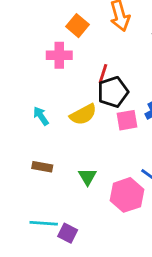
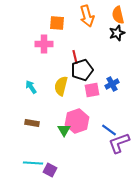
orange square: (78, 26) -> (57, 23), turned -35
red line: (103, 74) -> (75, 57), turned -32
yellow semicircle: (83, 115) -> (61, 86), turned 132
pink hexagon: (127, 195) -> (77, 121), moved

